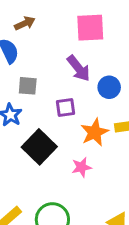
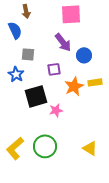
brown arrow: (25, 23) -> (26, 11), turned 104
black square: (39, 147) -> (36, 96), turned 30
pink star: (81, 167) -> (56, 110), moved

